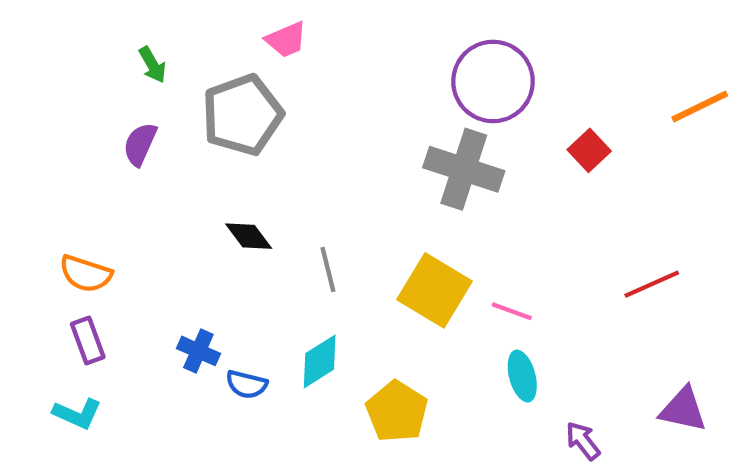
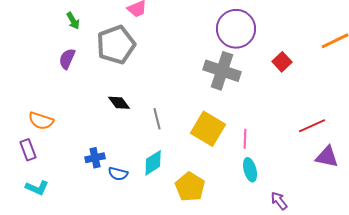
pink line: (512, 311) -> (245, 139), turned 72
purple rectangle: (88, 341) -> (28, 150), moved
blue cross: (198, 351) -> (95, 158), turned -36
purple triangle: (683, 409) -> (327, 157), moved

